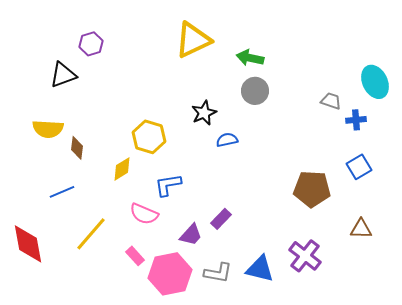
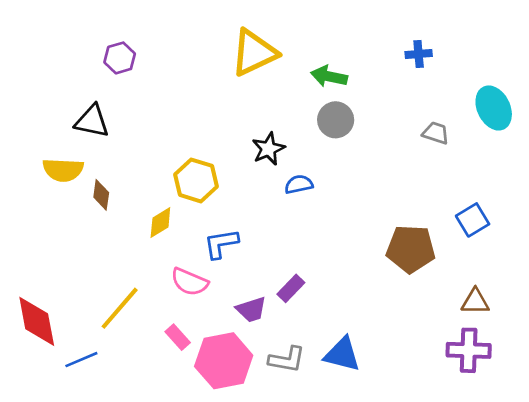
black triangle: (63, 75) -> (92, 121), moved, turned 32
blue cross: (356, 120) -> (419, 54), moved
blue line: (62, 192) -> (81, 360), moved
purple trapezoid: (191, 235) -> (251, 309), turned 30
purple cross: (305, 256) -> (469, 350), moved, turned -36

